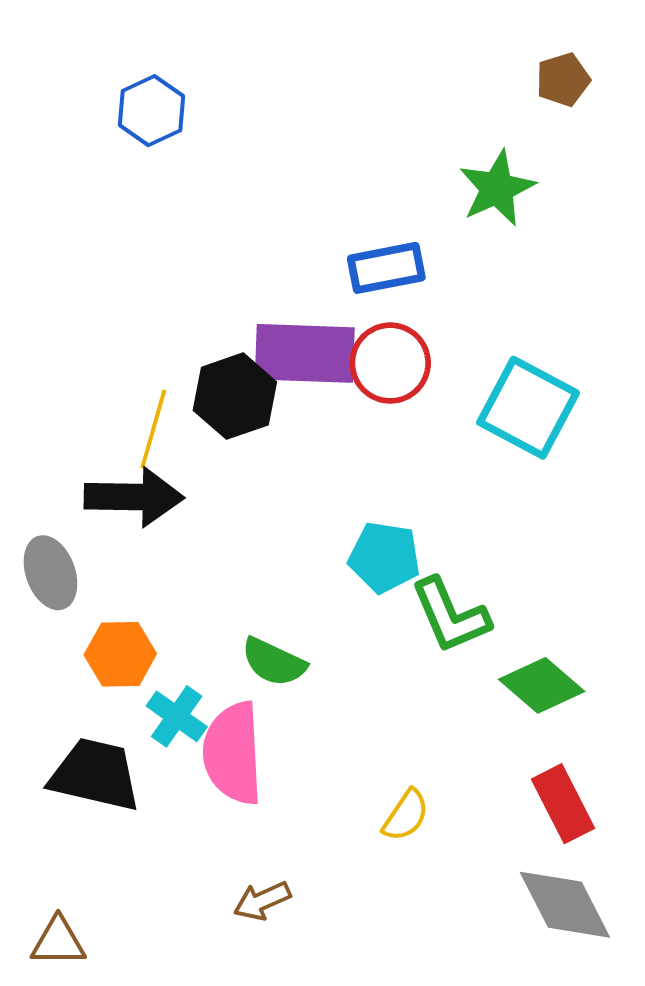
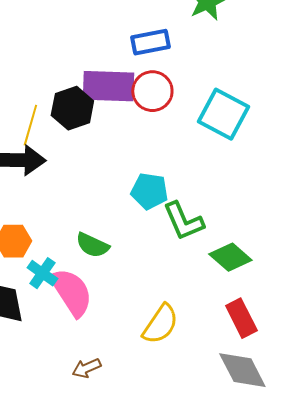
pink semicircle: (233, 753) -> (71, 292), turned 150
yellow semicircle: (406, 815) -> (160, 324), size x1.5

